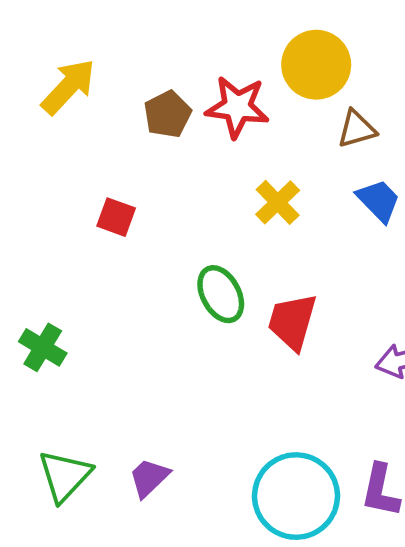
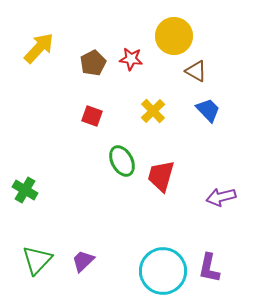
red star: (237, 107) -> (131, 59), size x0.7
brown triangle: (357, 129) -> (196, 71), turned 45
red square: (116, 217) -> (92, 116), moved

